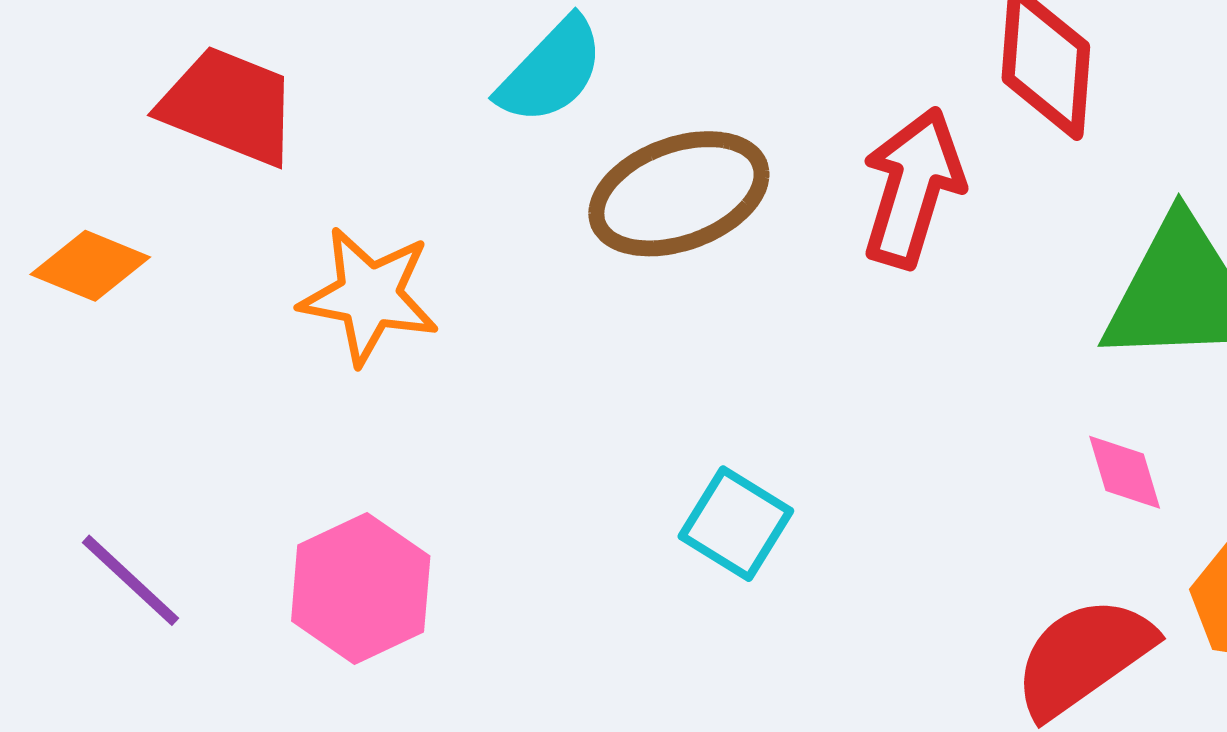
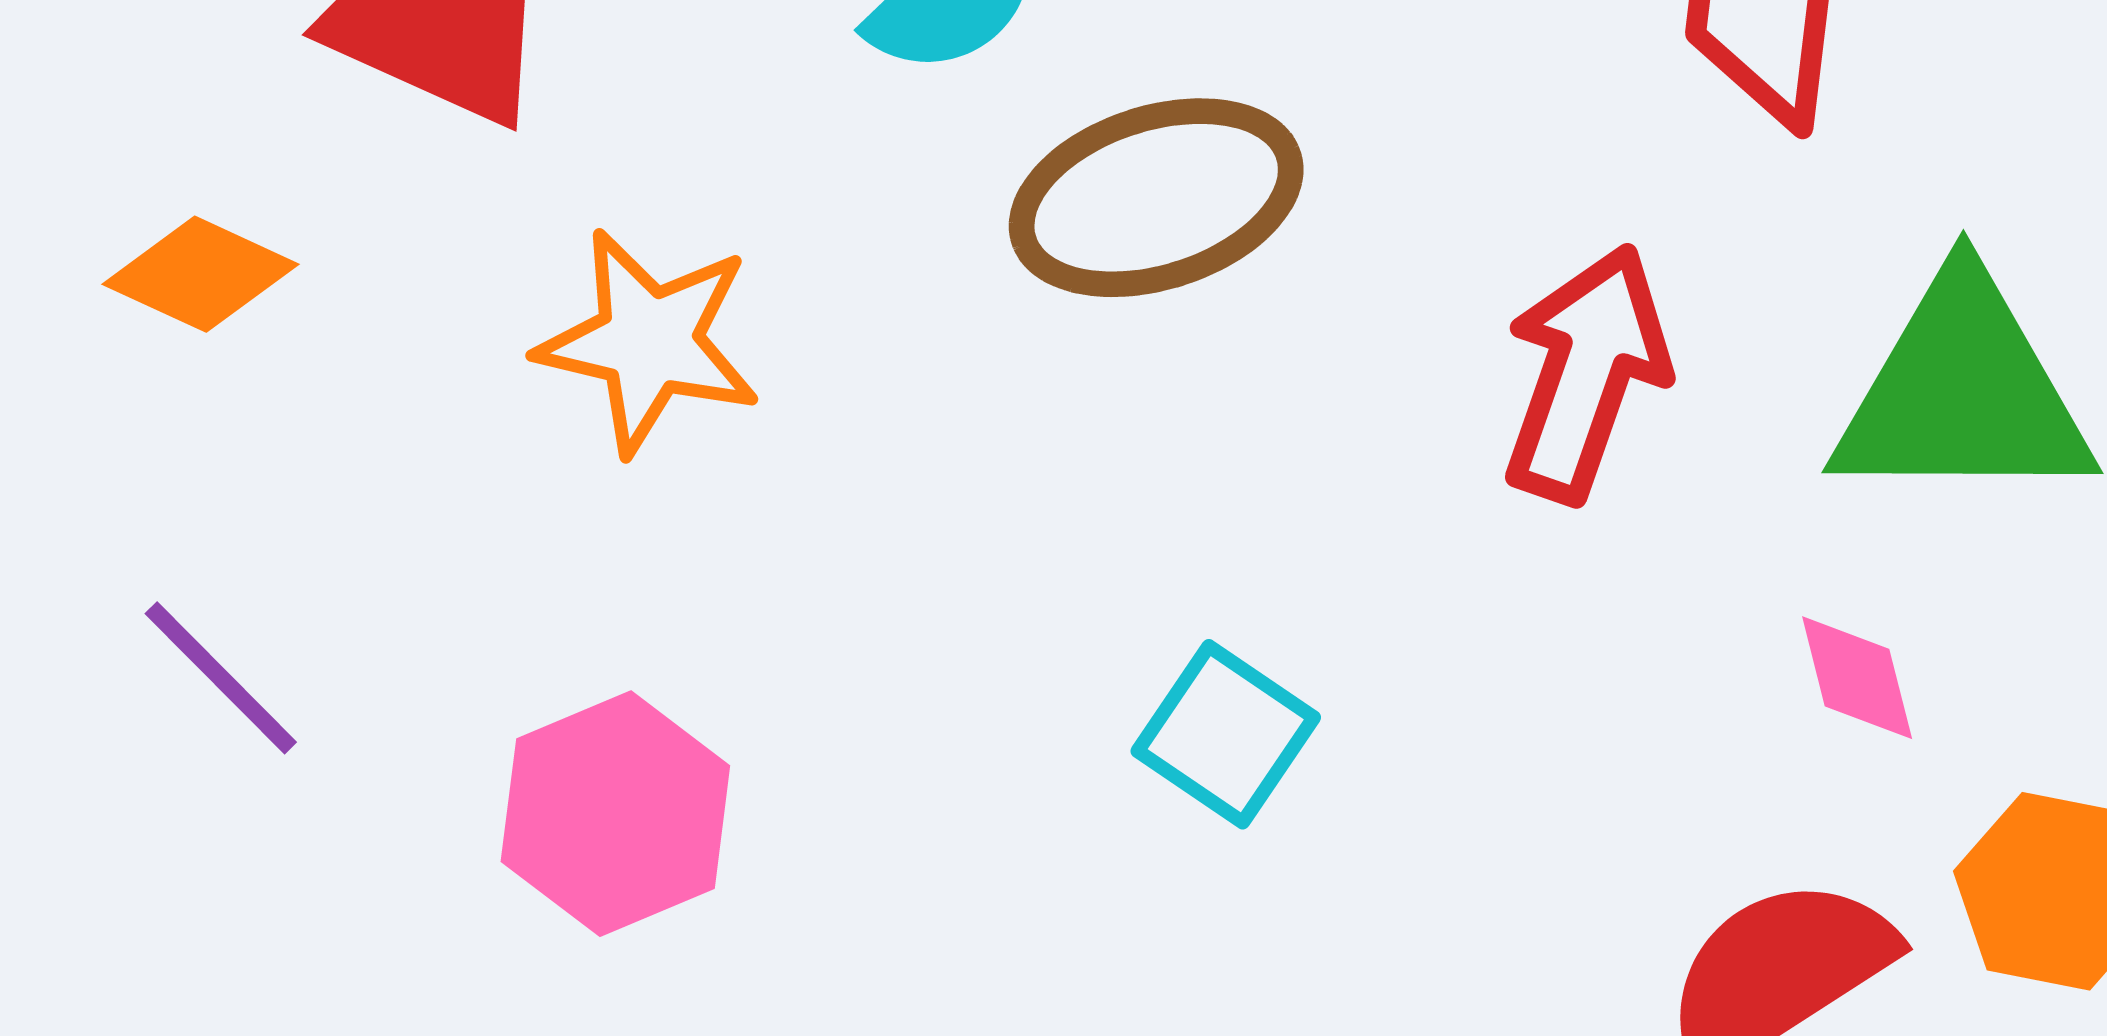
red arrow: (913, 188) -> (1586, 373), moved
purple line: (130, 580) -> (221, 678), moved

